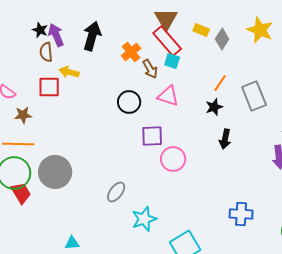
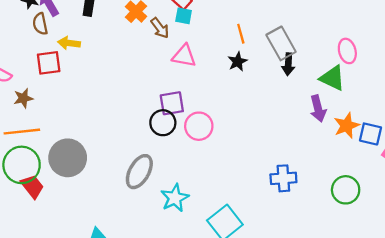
orange line: (220, 83) -> (241, 34), turned -42
black circle: (129, 102) -> (163, 123), moved
black arrow: (225, 139) -> (288, 64), moved
gray ellipse: (116, 192) -> (139, 172), size x1.4

